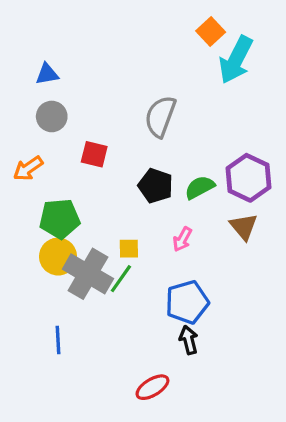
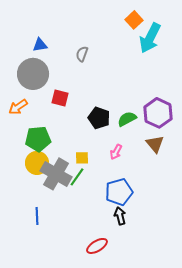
blue triangle: (47, 74) -> (40, 45), moved
gray circle: (52, 116) -> (33, 74), size x1.6
gray semicircle: (160, 116) -> (82, 54), moved, size x0.6

